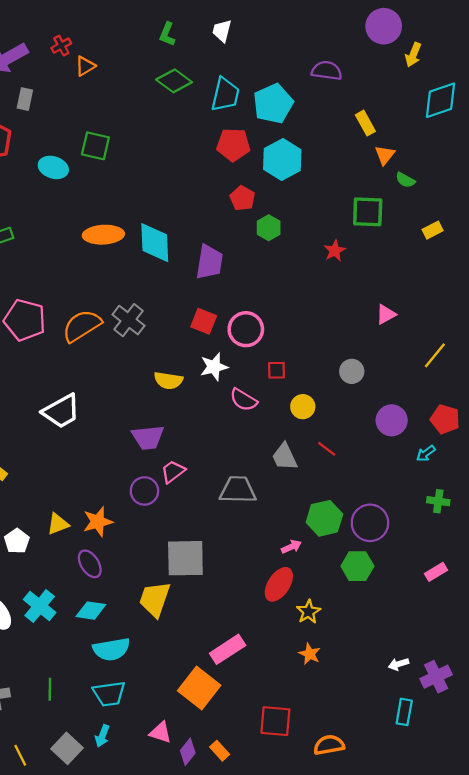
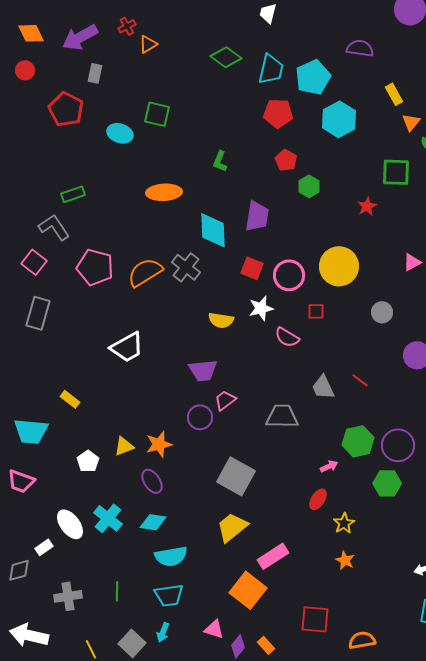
green L-shape: (167, 34) -> (220, 161), moved
cyan hexagon: (282, 159) -> (339, 119), moved
cyan diamond: (155, 243) -> (213, 230), moved
yellow circle: (303, 407) -> (339, 266), moved, size x1.8
gray square: (185, 558) -> (236, 476), turned 30
red ellipse: (279, 584) -> (318, 499), size x0.7
yellow trapezoid: (155, 599) -> (232, 527), moved, turned 32

